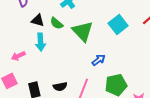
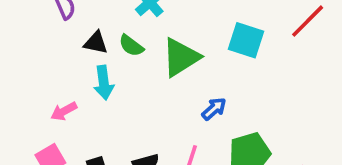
cyan square: (118, 25) -> (246, 40), turned -30
green triangle: (83, 31) -> (181, 57), turned 45

